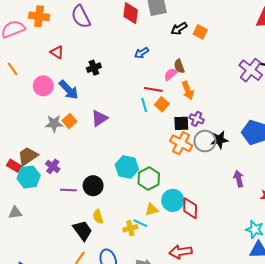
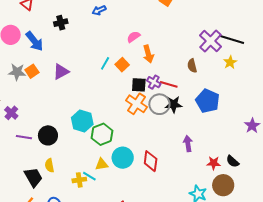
blue arrow: (142, 53) -> (99, 10), moved
brown semicircle: (179, 66) -> (192, 66), moved
red line: (153, 89) -> (169, 84), moved
cyan line: (144, 105) -> (105, 63), turned 40
red diamond: (190, 208) -> (151, 161), moved

